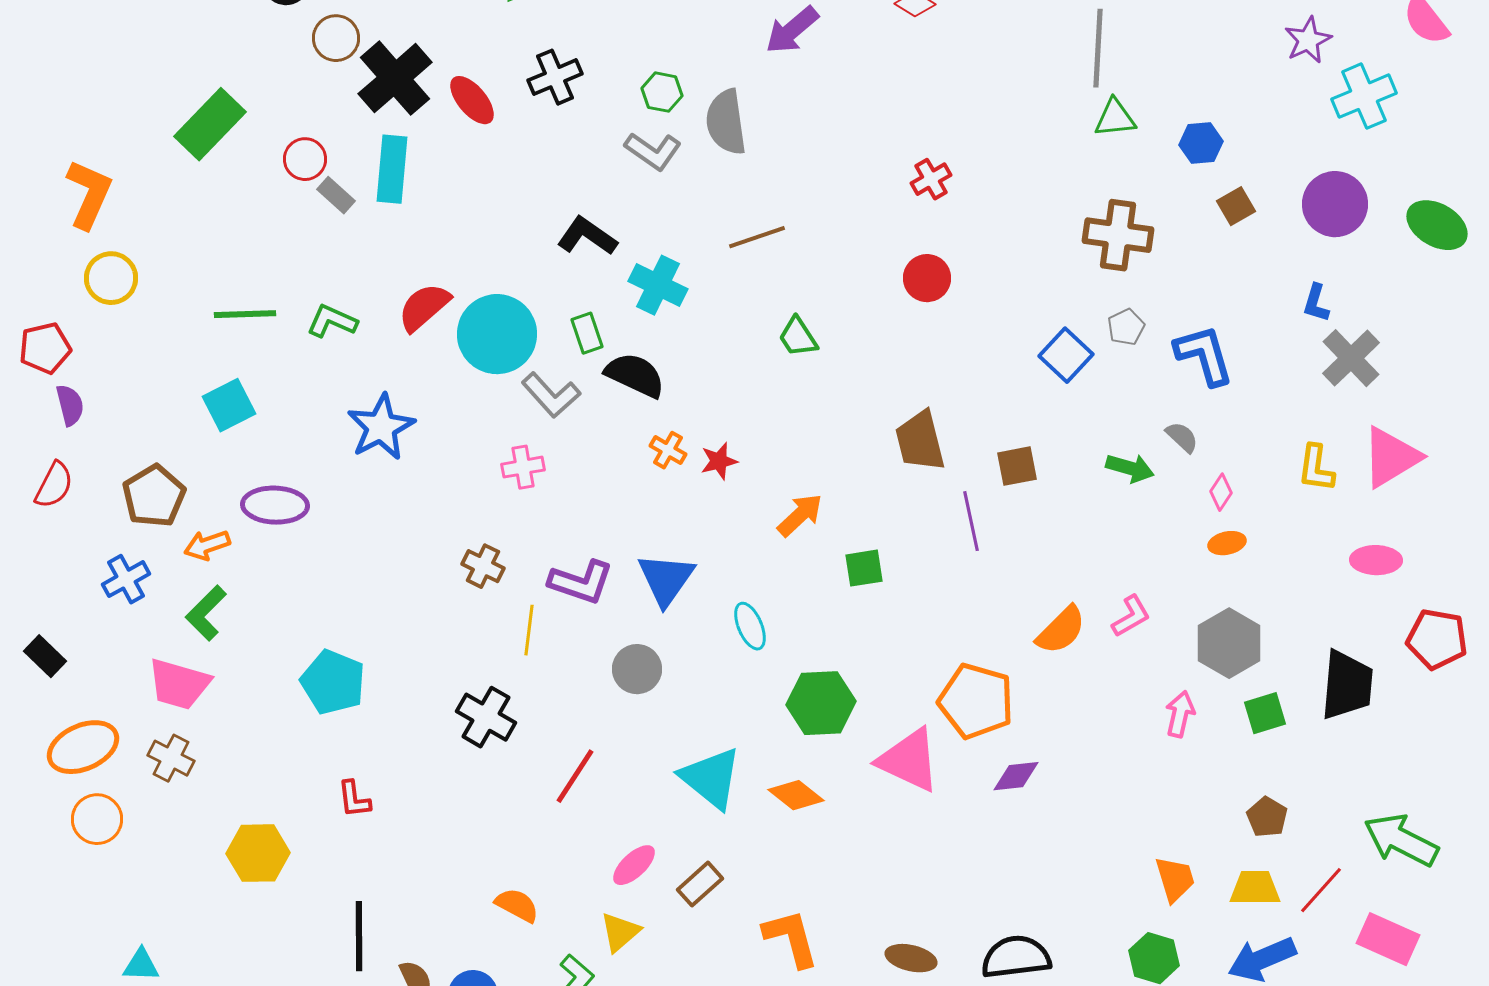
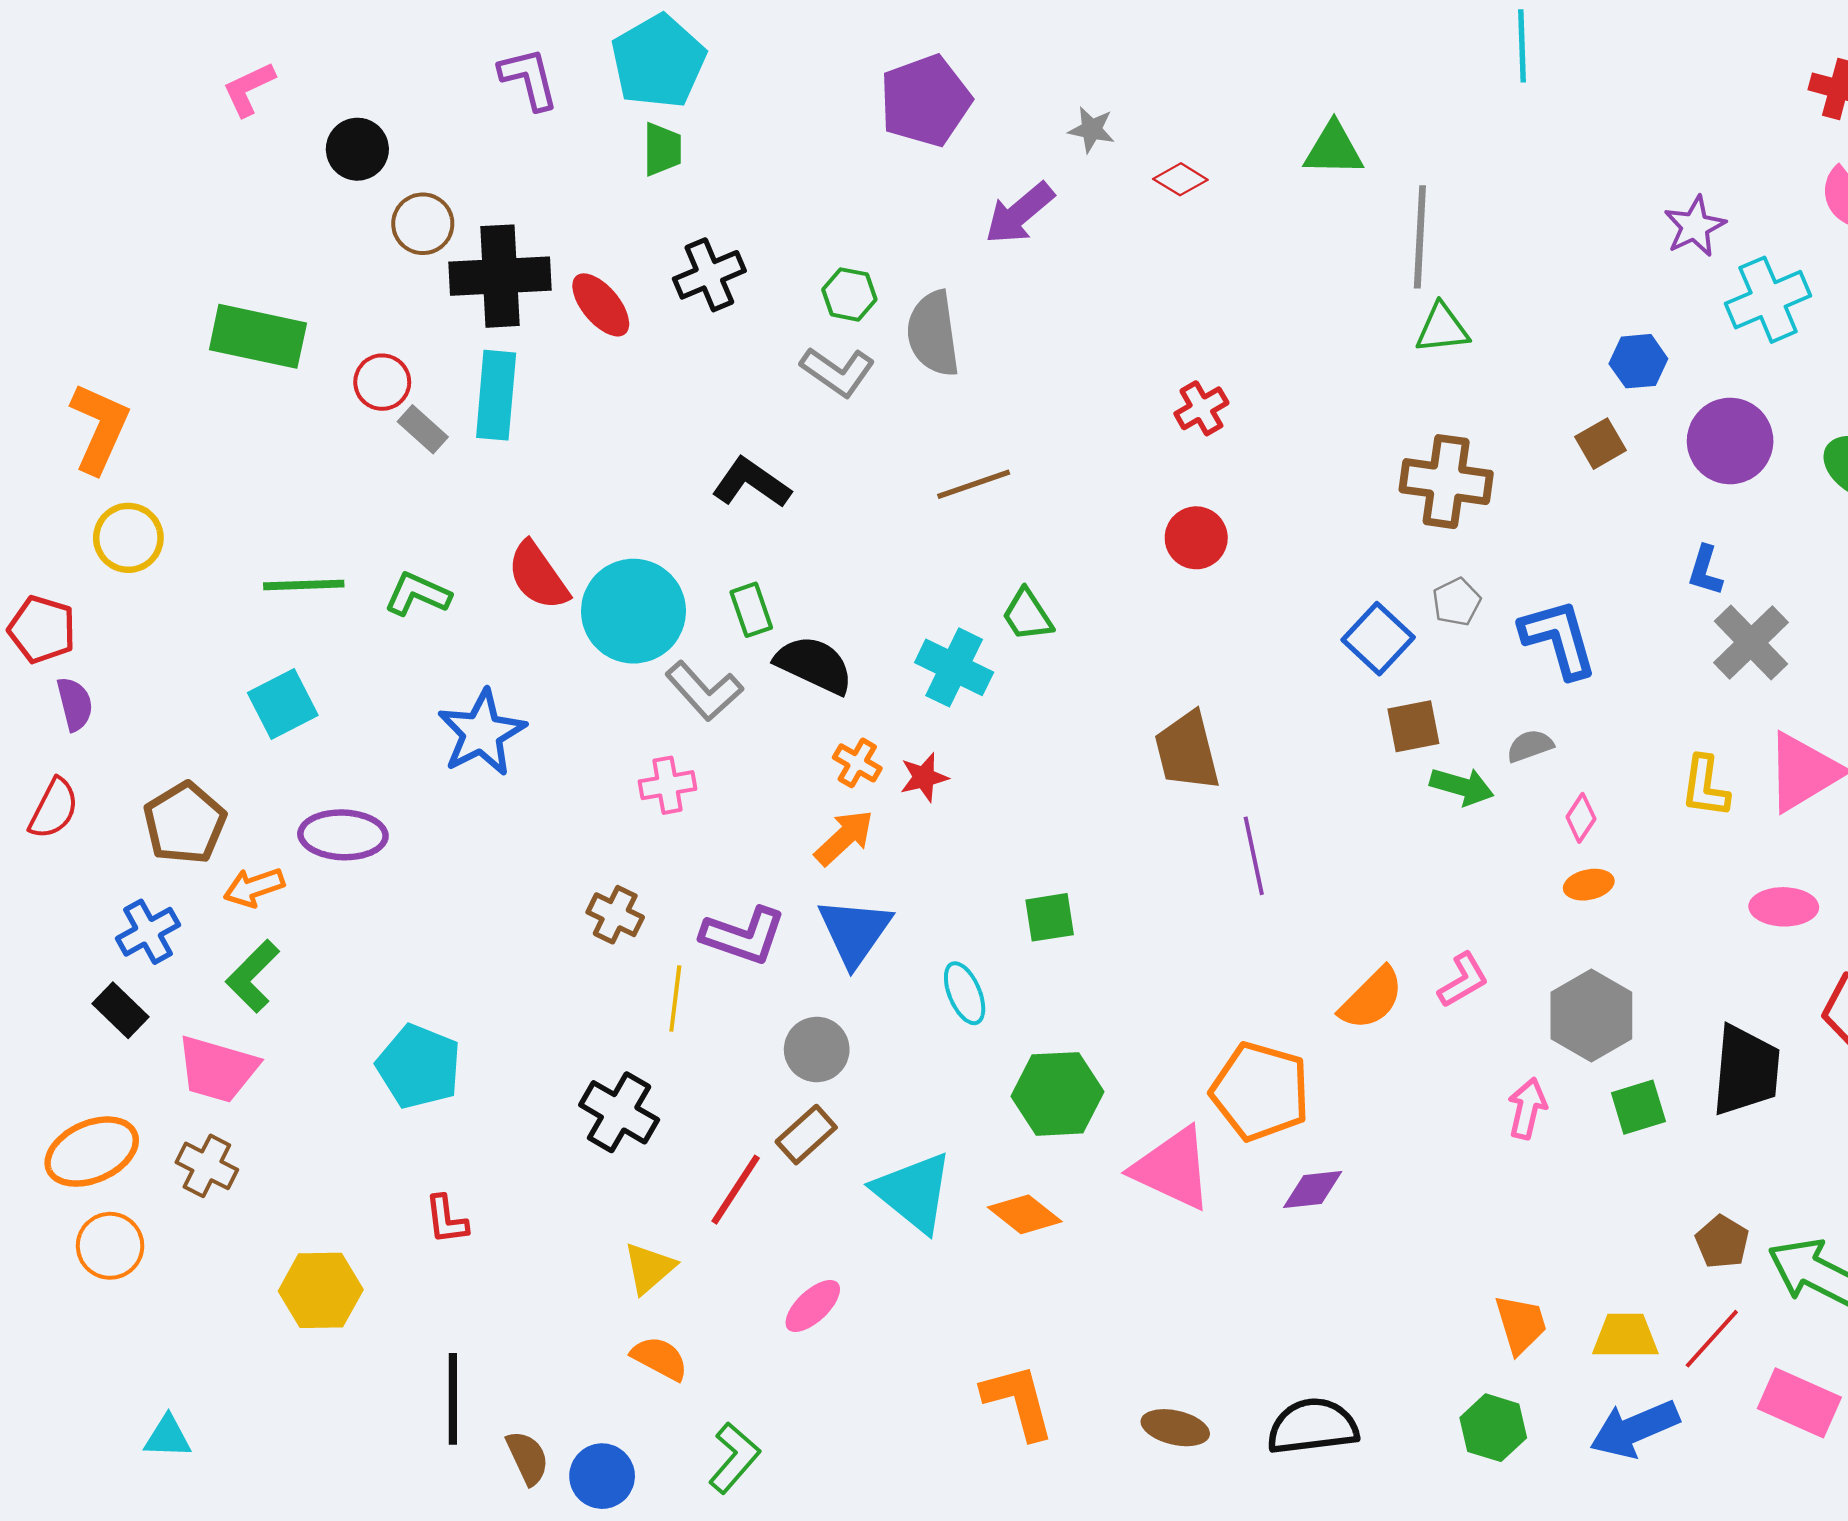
black cross: (395, 78) -> (500, 276), turned 38
green rectangle: (210, 124) -> (258, 336), turned 58
blue hexagon: (1201, 143) -> (1638, 361), moved
cyan cross: (658, 285) -> (954, 667), moved
red semicircle: (424, 307) -> (538, 576), turned -84
red pentagon: (45, 348) -> (42, 629), turned 30
gray semicircle: (1182, 437) -> (1530, 746), turned -63
brown square: (1017, 466) -> (1413, 726), moved
orange arrow: (800, 515) -> (844, 837), moved
green square: (864, 568) -> (1050, 917), moved
black rectangle: (45, 656) -> (121, 1010), moved
brown pentagon: (1267, 817) -> (1722, 1242), moved
brown rectangle: (700, 884) -> (806, 1135), moved
yellow triangle: (620, 932) -> (649, 1268), moved

